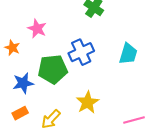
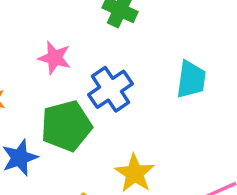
pink star: (37, 29) -> (55, 58), moved

